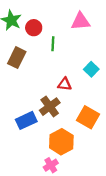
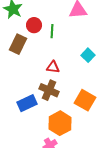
red circle: (34, 28) -> (34, 25), moved
red triangle: (65, 84) -> (53, 67), moved
brown cross: (50, 107) -> (49, 90), turned -30

